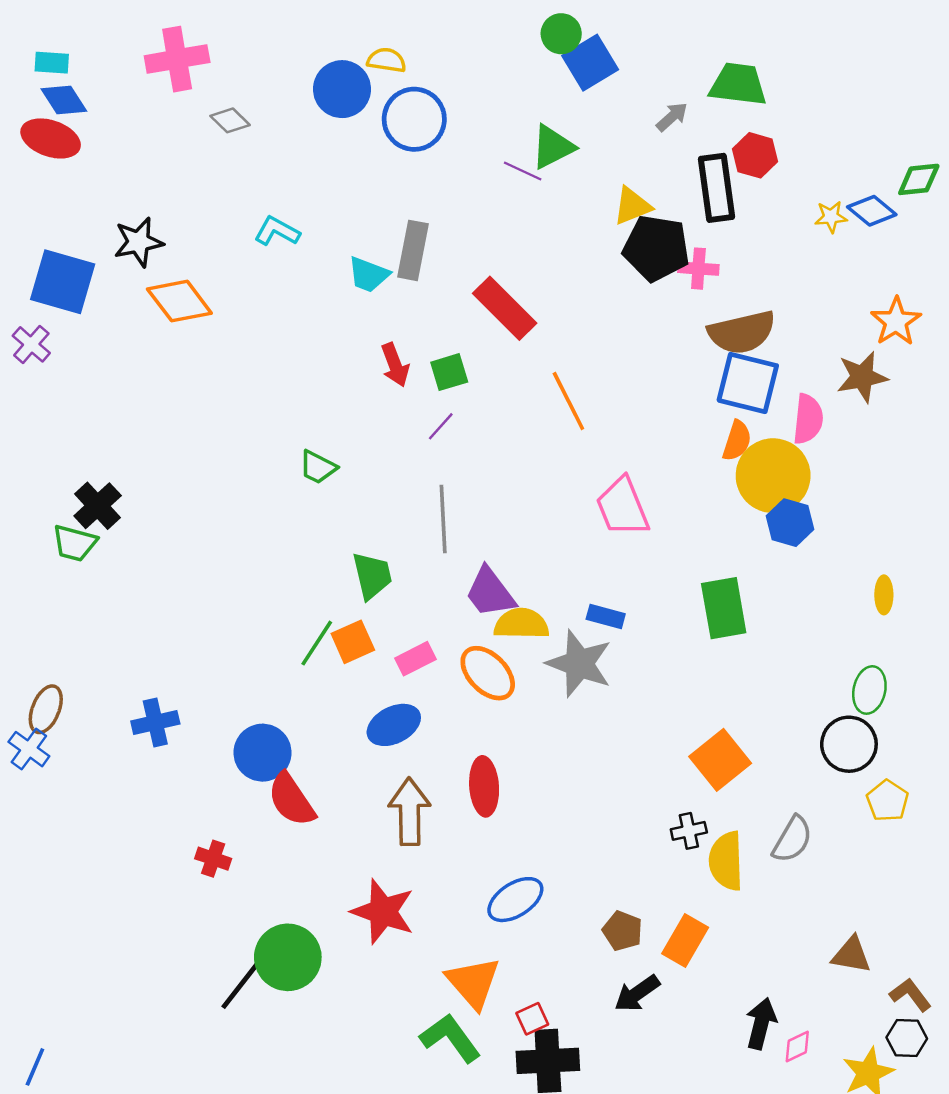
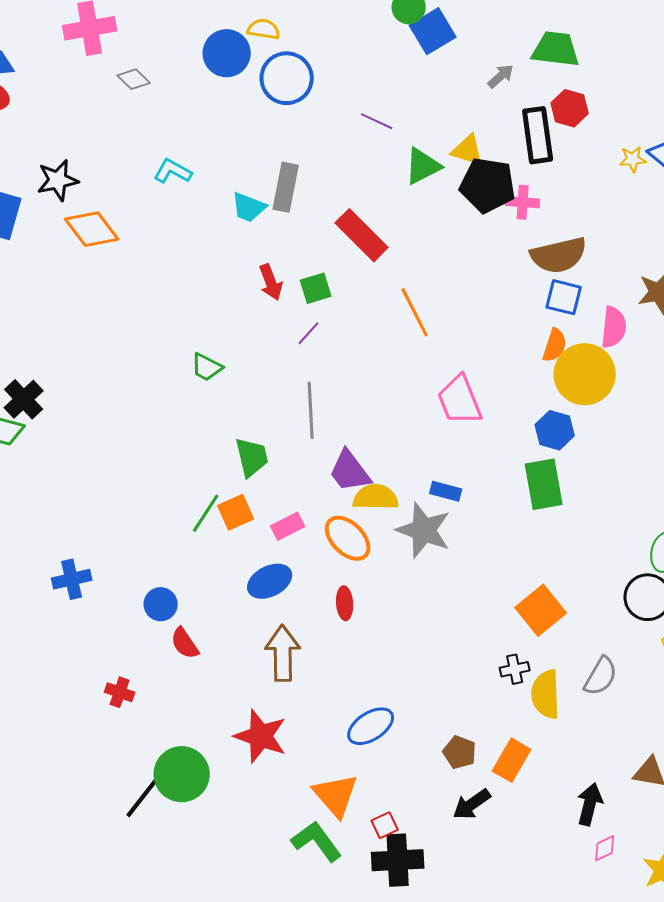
green triangle: (553, 147) -> (423, 166), moved
yellow triangle: (632, 206) -> (468, 150), turned 39
blue square: (748, 383) -> (564, 297), size x0.7
blue hexagon: (790, 523) -> (555, 430), moved
blue circle: (263, 753) -> (161, 604), size x0.7
red ellipse: (484, 786) -> (345, 603), moved, size x0.7
red semicircle: (291, 800) -> (185, 643), size x0.7
black arrow: (761, 1024) -> (590, 804), moved

